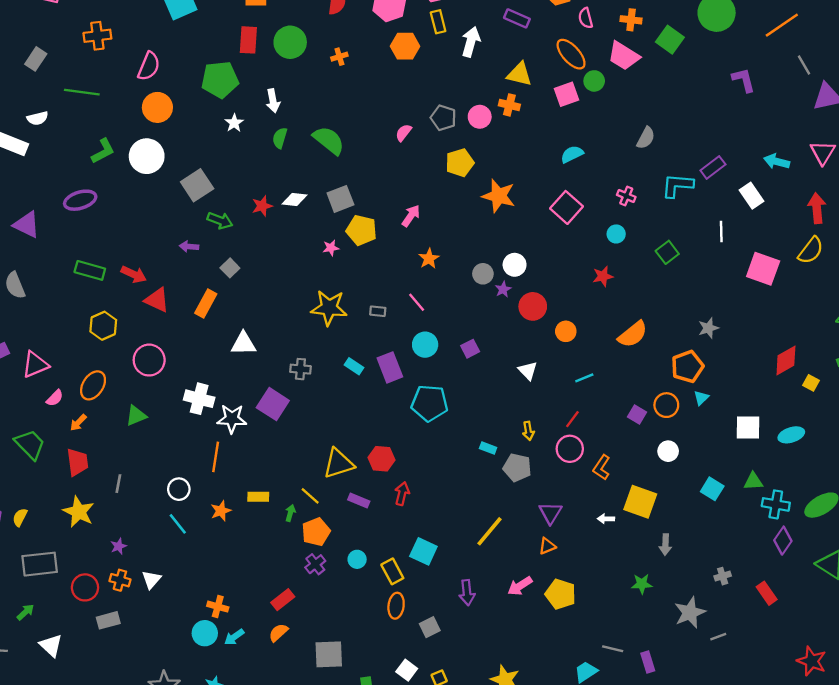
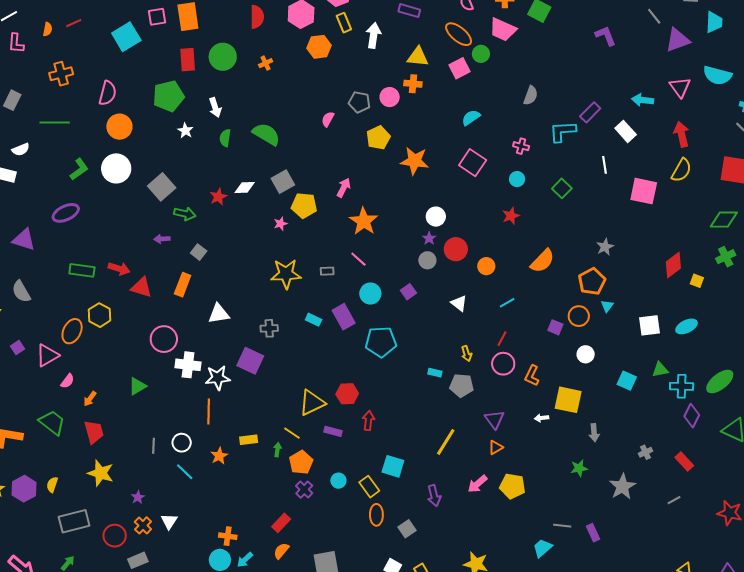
orange star: (429, 259) -> (364, 221), size x1.6
gray circle: (483, 274) -> (427, 260), moved
pink circle: (149, 360) -> (164, 339), moved
orange ellipse: (93, 385) -> (72, 331), moved
gray line: (118, 484) -> (153, 446), moved
orange cross: (120, 580) -> (143, 525), turned 36
gray line: (718, 637) -> (674, 500), moved

